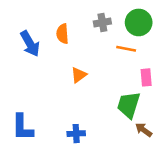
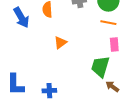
orange line: (126, 49) -> (108, 23), moved
blue cross: (76, 134) -> (49, 91), moved

